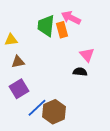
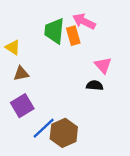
yellow triangle: (11, 40) -> (13, 47), turned 40

